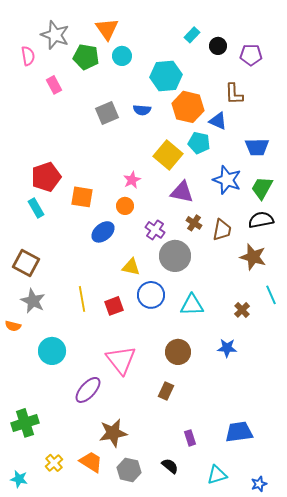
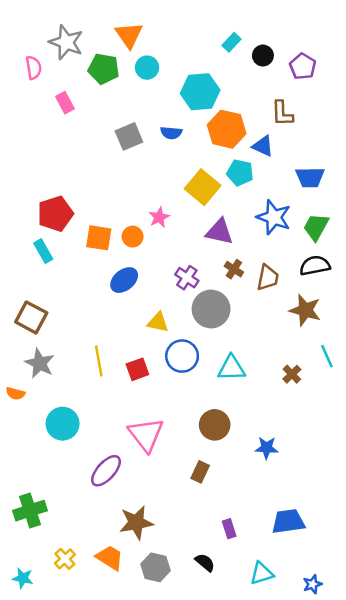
purple pentagon: (251, 55) -> (303, 66), turned 30
orange circle: (125, 206) -> (133, 237), moved
blue star: (227, 348) -> (267, 448), moved

